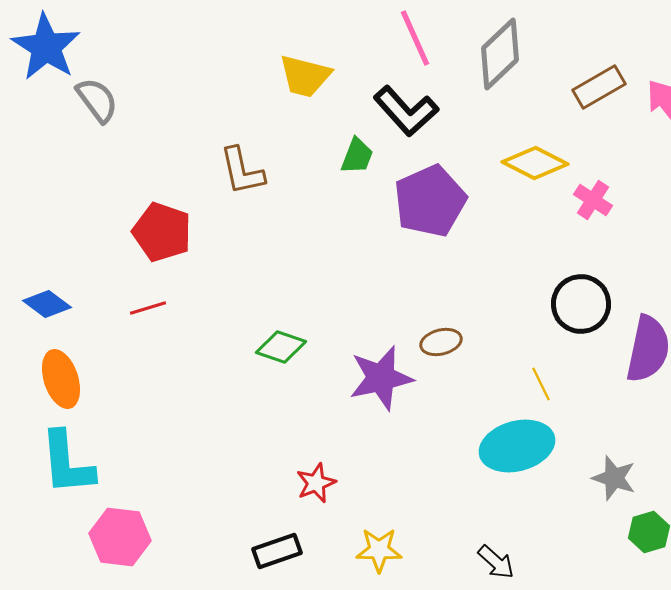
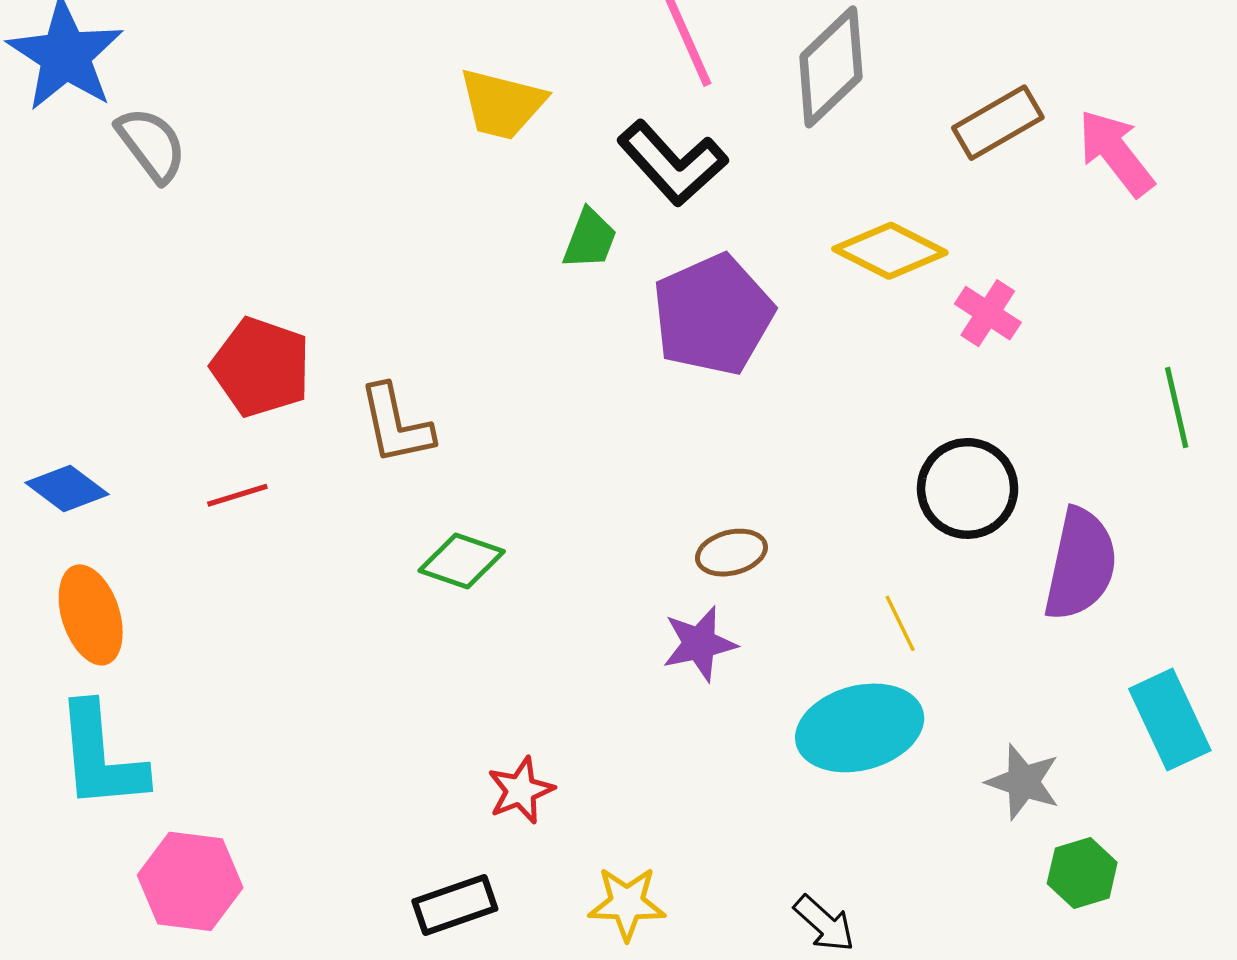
brown L-shape: (242, 171) -> (396, 424), moved
purple star: (381, 378) -> (699, 644), moved, size x0.7

